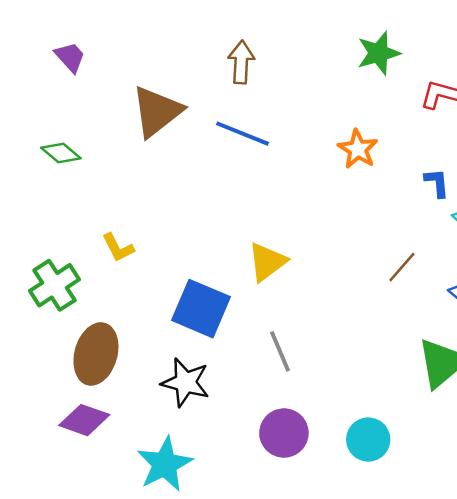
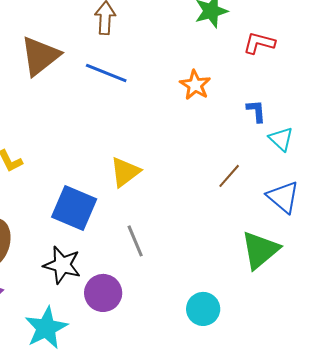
purple circle: (284, 433) -> (103, 293), moved

